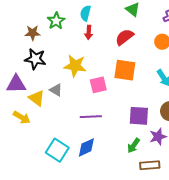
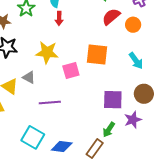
red semicircle: (124, 37) -> (111, 17), moved
purple line: (91, 117) -> (50, 102), moved
blue diamond: (86, 147) -> (62, 146), moved, turned 35
brown rectangle: (150, 165) -> (95, 149), moved, turned -48

